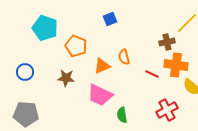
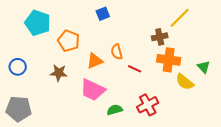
red line: (152, 74) -> (135, 69), moved
red cross: (167, 110) -> (148, 105), moved
green semicircle: (122, 115) -> (115, 110), turned 84

